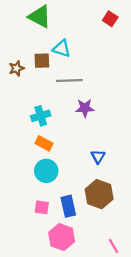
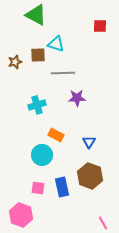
red square: (110, 19) -> (100, 26), moved, turned -32
orange rectangle: (44, 143) -> (56, 135), moved
pink hexagon: (62, 237) -> (21, 215), moved

